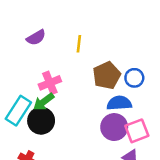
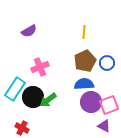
yellow line: (79, 44) -> (84, 32), moved
green arrow: (44, 102) -> (48, 100), moved
blue semicircle: (119, 103) -> (84, 84), moved

